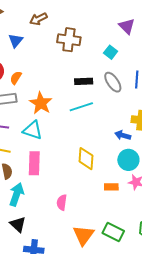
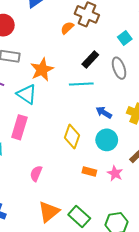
orange semicircle: (16, 78) -> (67, 28), moved
black rectangle: (84, 81) -> (90, 59), turned -60
blue arrow: (123, 135) -> (104, 112), moved
cyan circle: (128, 160) -> (107, 140), moved

